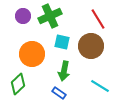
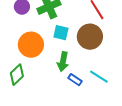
blue rectangle: (59, 93) -> (75, 80), moved

